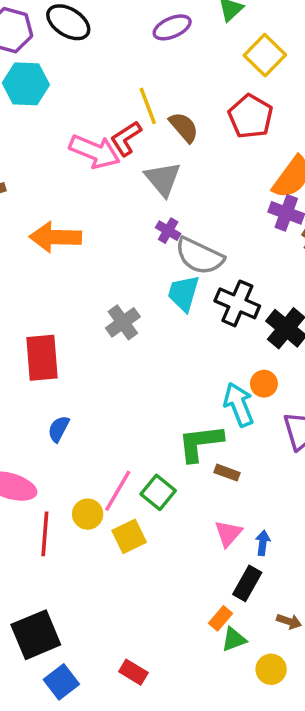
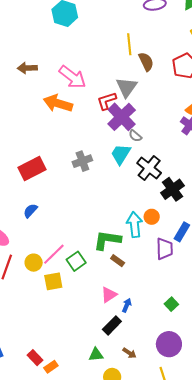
red L-shape: (126, 138) -> (107, 101), moved
pink arrow: (94, 151) -> (72, 77), moved
purple cross: (168, 231) -> (122, 117), size x2.0
gray semicircle: (199, 256) -> (135, 136), size x0.5
red rectangle: (42, 358) -> (32, 169), turned 52
orange rectangle: (221, 618) -> (51, 367), moved

